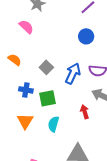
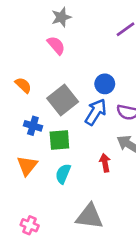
pink semicircle: (26, 27) -> (56, 45), moved
blue circle: (86, 36) -> (105, 84), moved
gray square: (46, 67) -> (63, 100), size x1.6

